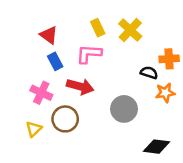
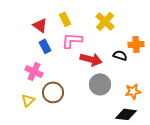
yellow rectangle: (98, 28) -> (65, 19), moved
red arrow: (80, 86) -> (91, 59), moved
orange star: (165, 93) -> (133, 91), moved

